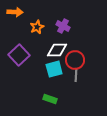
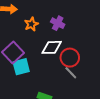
cyan square: (54, 69) -> (21, 67), moved
gray line: (76, 75) -> (71, 73), turned -48

